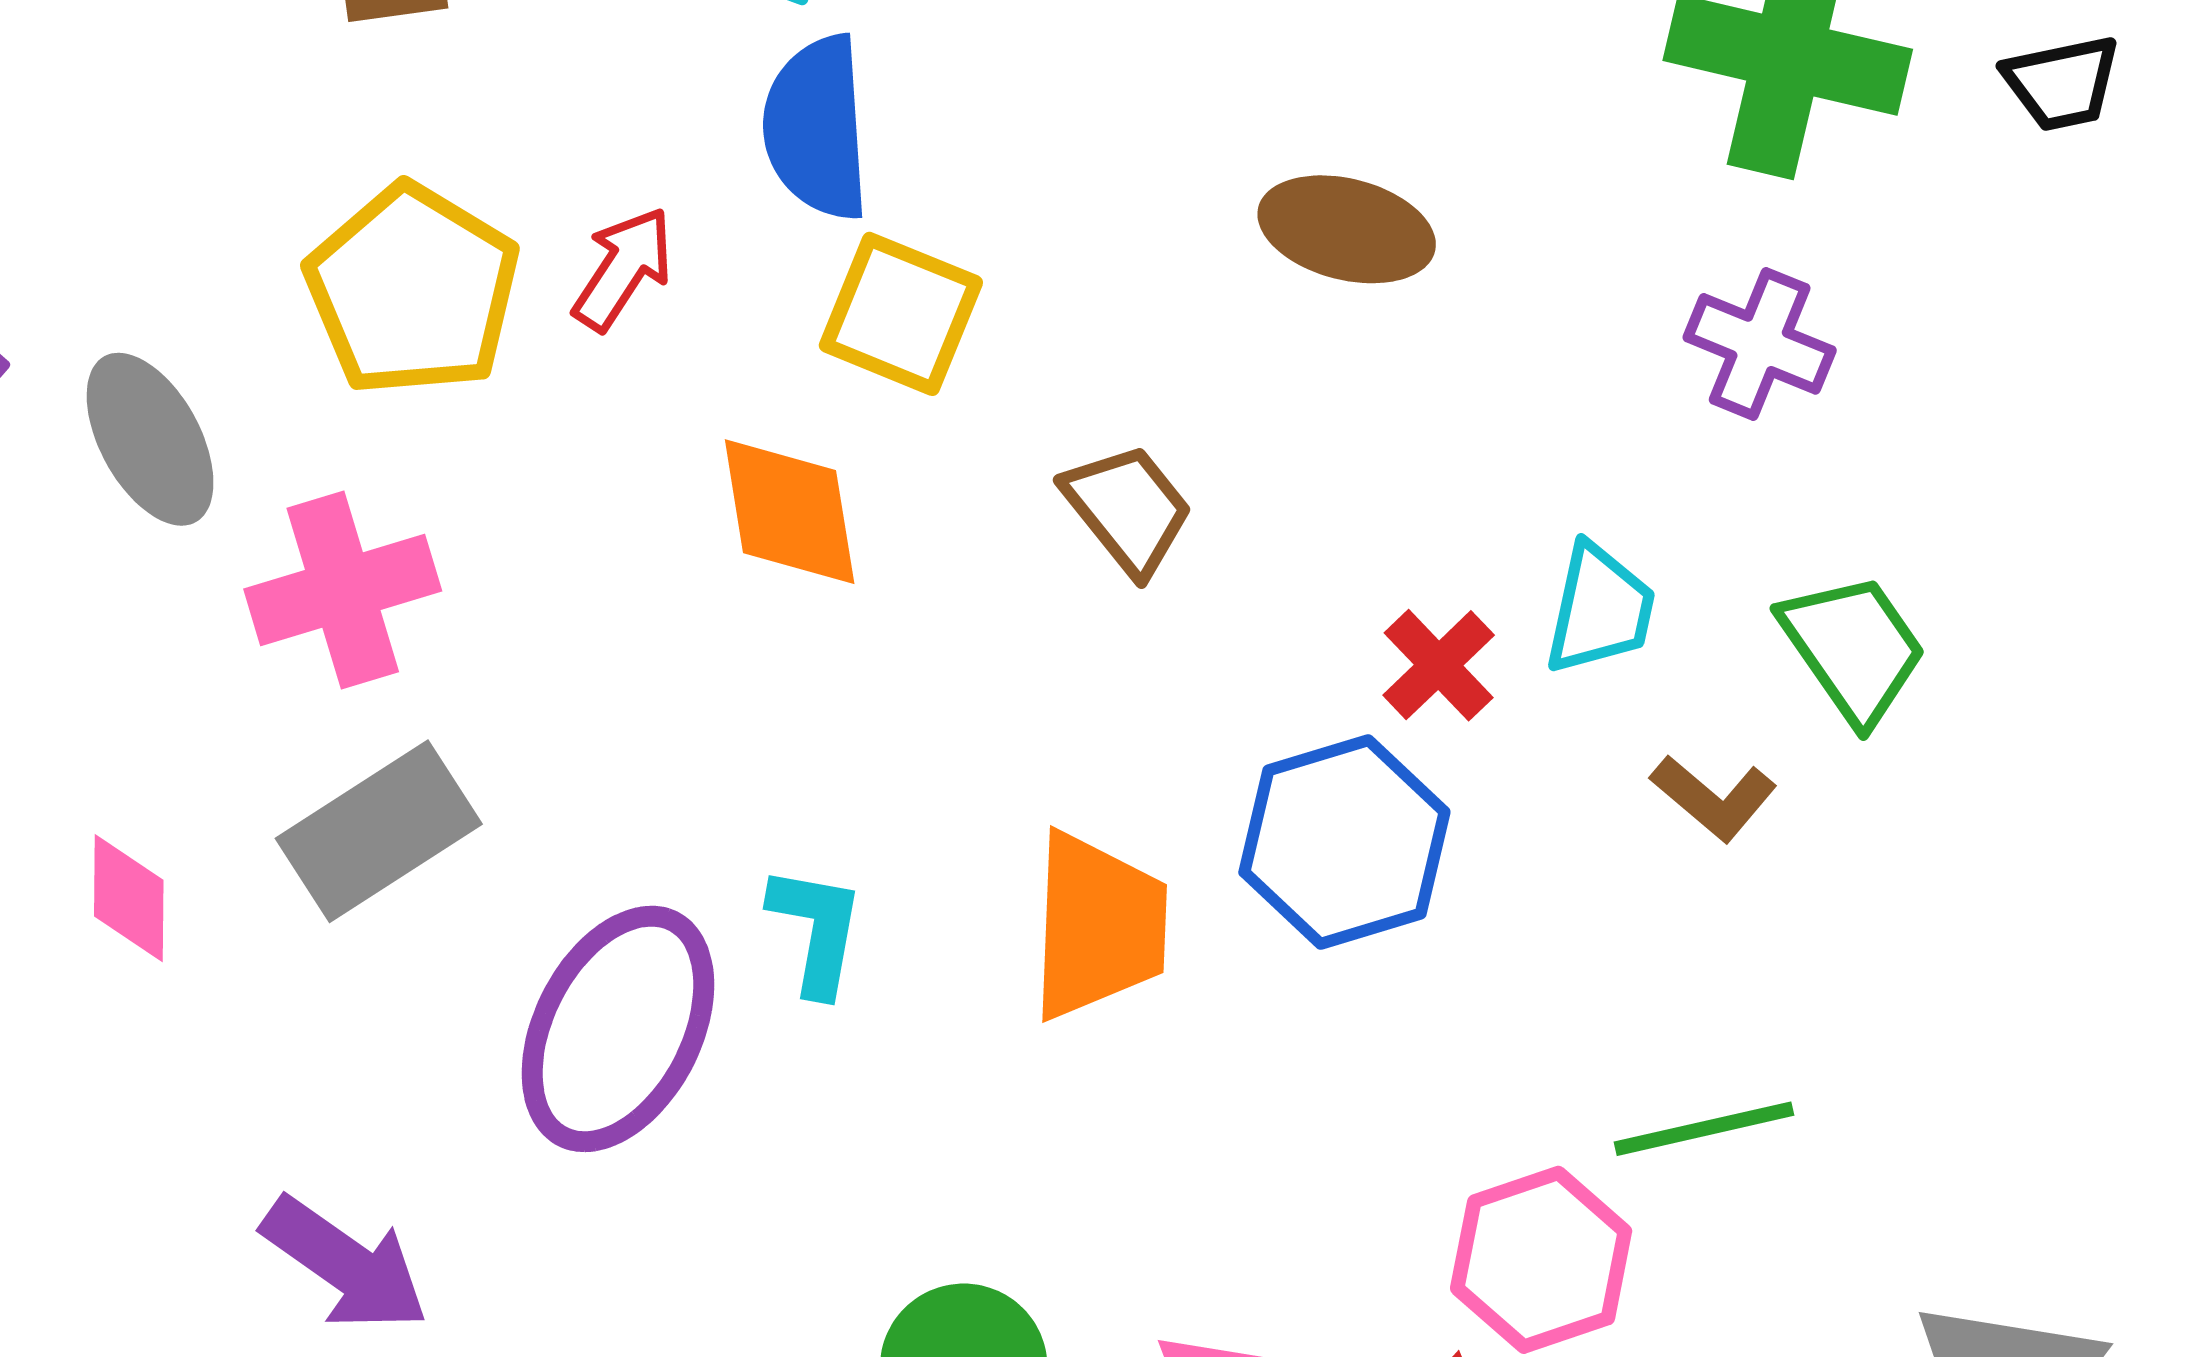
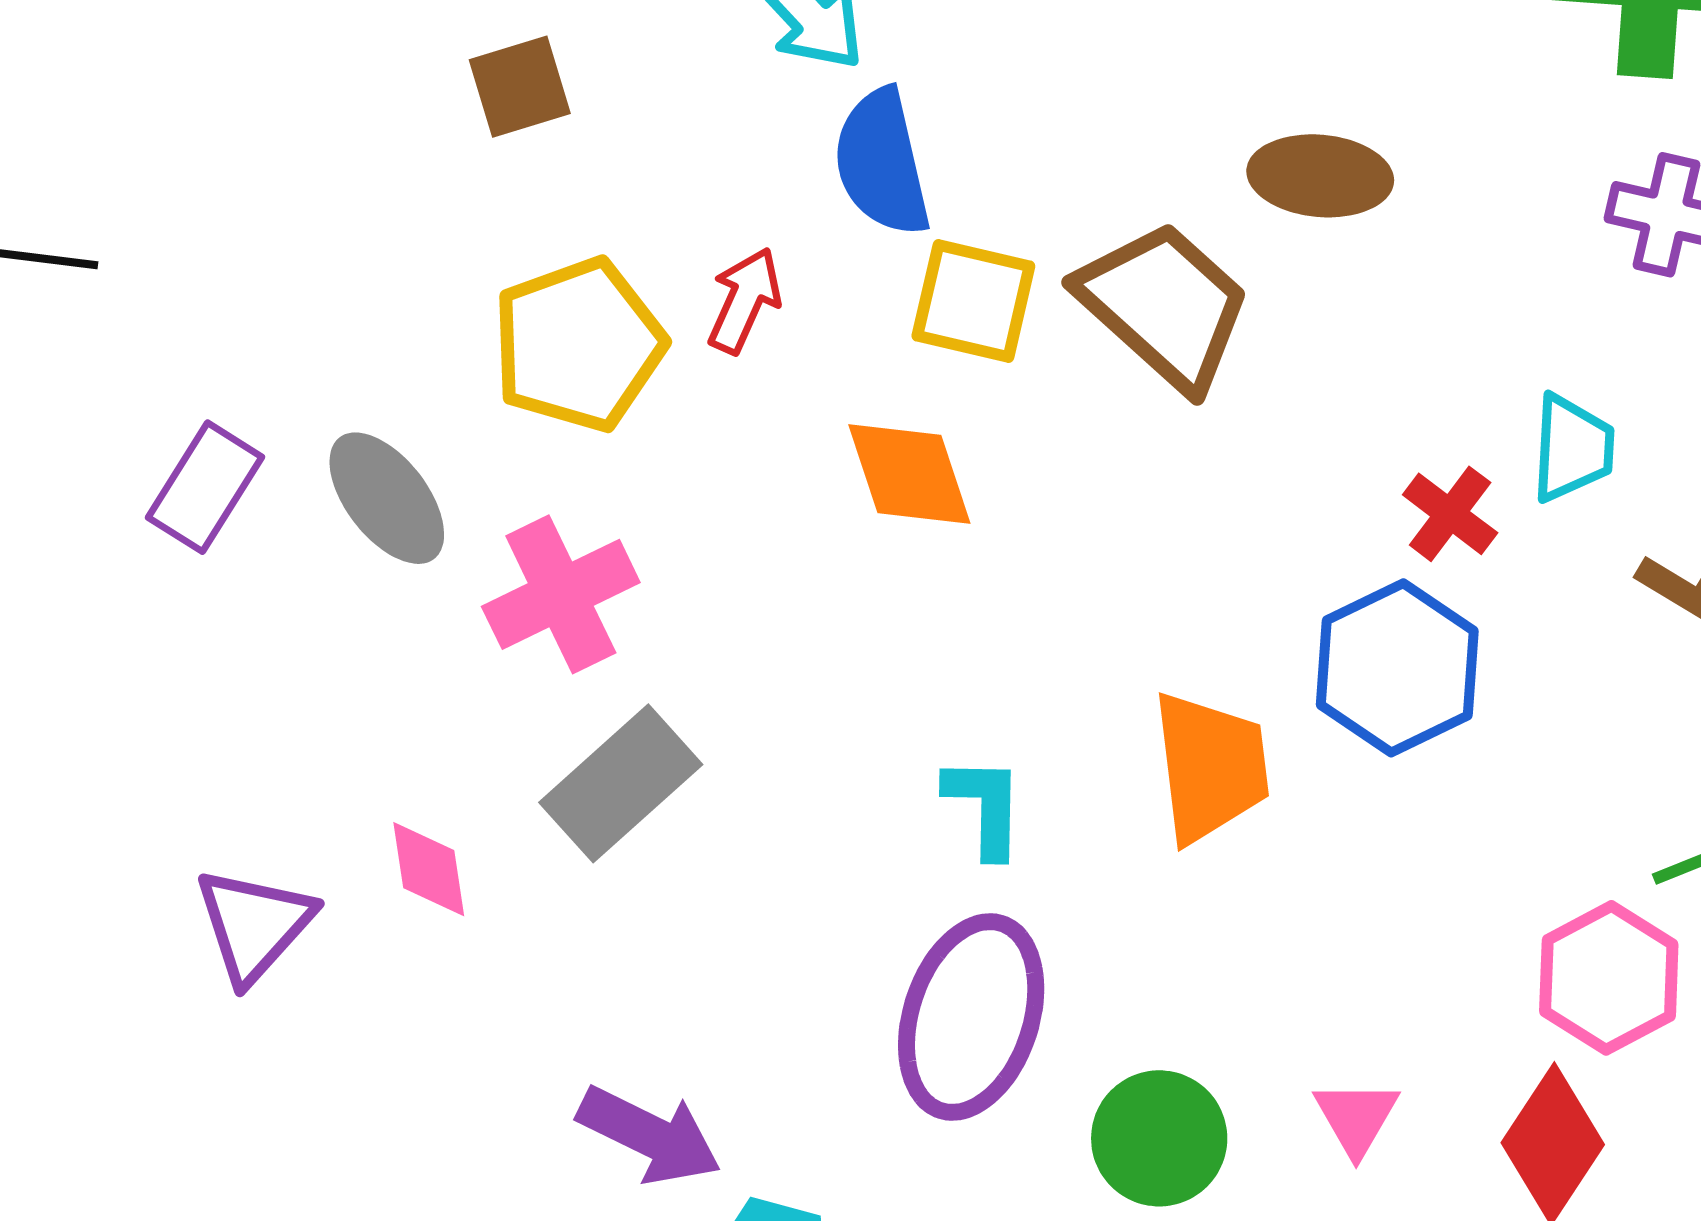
yellow pentagon: (413, 290) -> (578, 345), turned 30
brown trapezoid: (1128, 509) -> (1164, 306), moved, size x1.6
purple ellipse: (618, 1029) -> (971, 1017), moved

